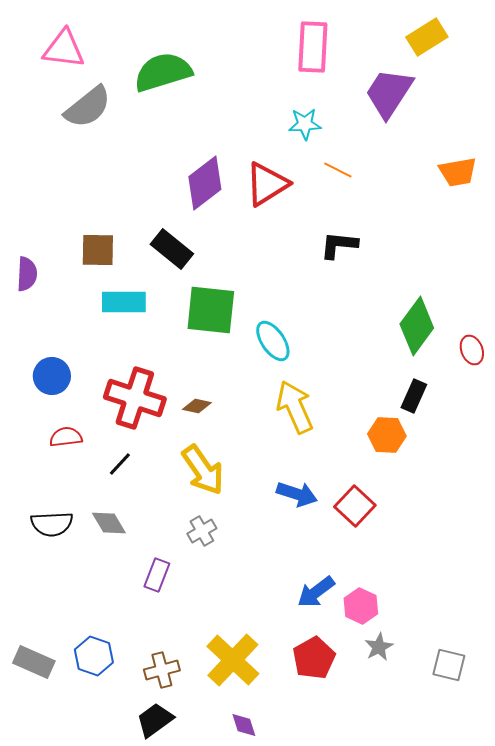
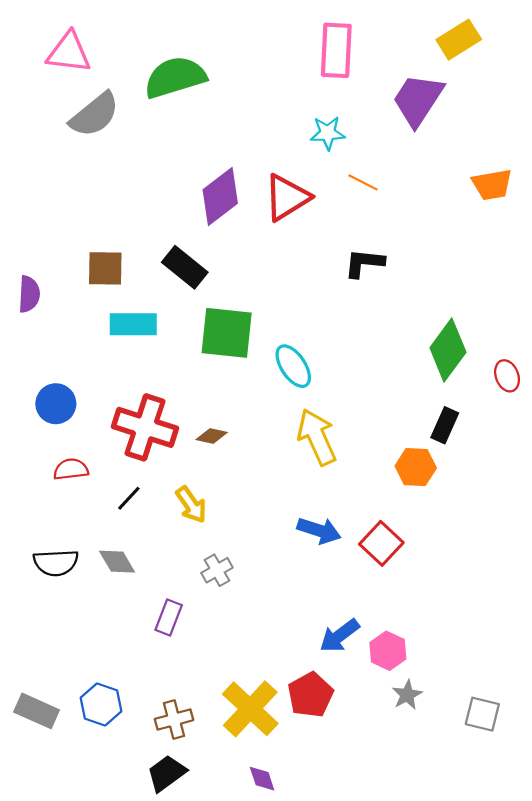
yellow arrow: (203, 470) -> (191, 505), moved, size x0.7
red pentagon: (314, 658) -> (310, 695), moved

